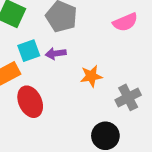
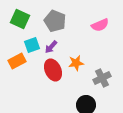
purple arrow: (56, 53) -> (51, 47), turned -40
red ellipse: (30, 102) -> (53, 70), moved

